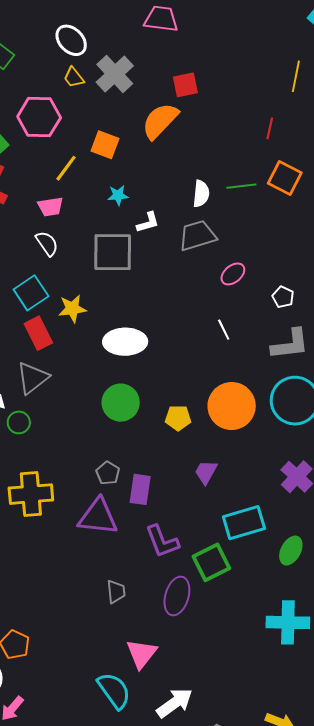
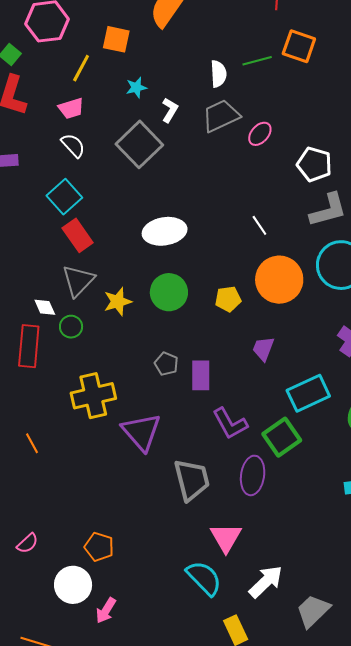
white L-shape: (148, 223) -> (170, 110), turned -35
gray square: (113, 252) -> (139, 144), turned -36
pink ellipse: (233, 274) -> (260, 134), moved
white pentagon: (283, 297) -> (314, 164), size x1.6
yellow star: (72, 309) -> (118, 302), moved
white line: (224, 330) -> (259, 225), moved
purple triangle: (98, 517) -> (141, 432), moved, turned 51
gray trapezoid: (116, 592) -> (192, 480), size x1.8

